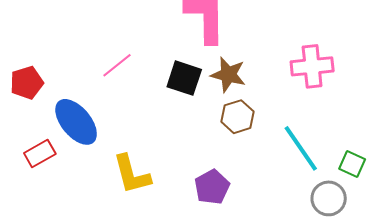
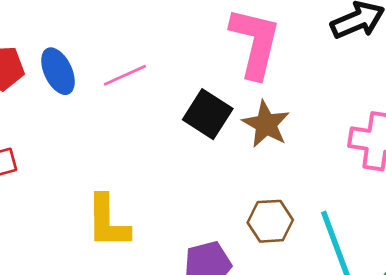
brown hexagon: (237, 117) -> (270, 221), moved
blue ellipse: (76, 122) -> (58, 71), moved, size x0.7

